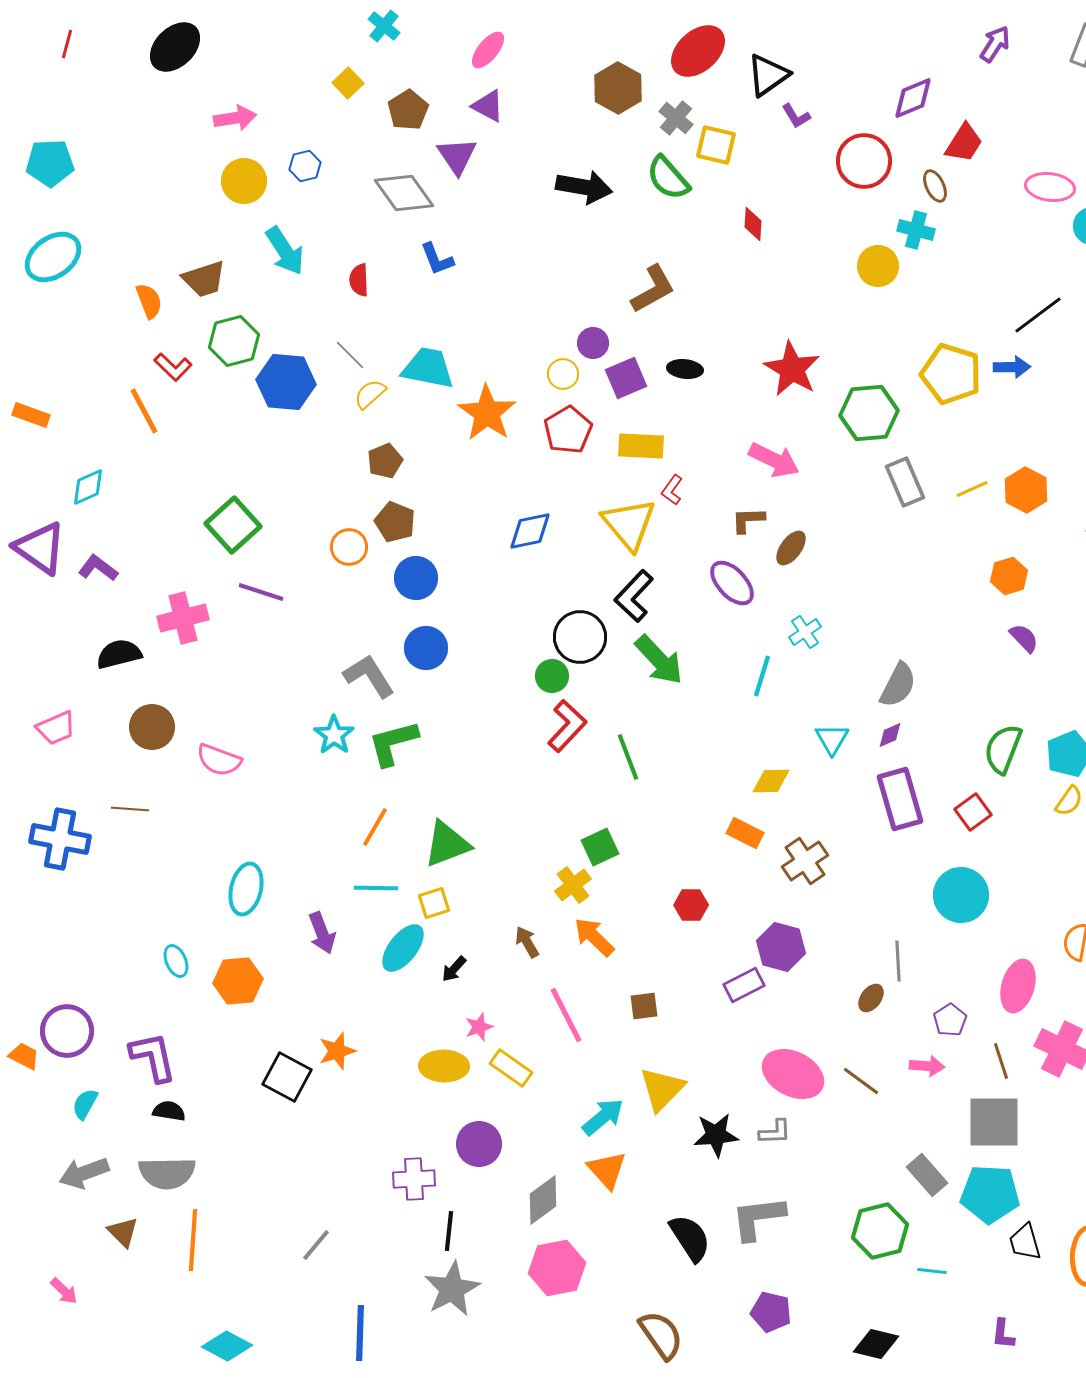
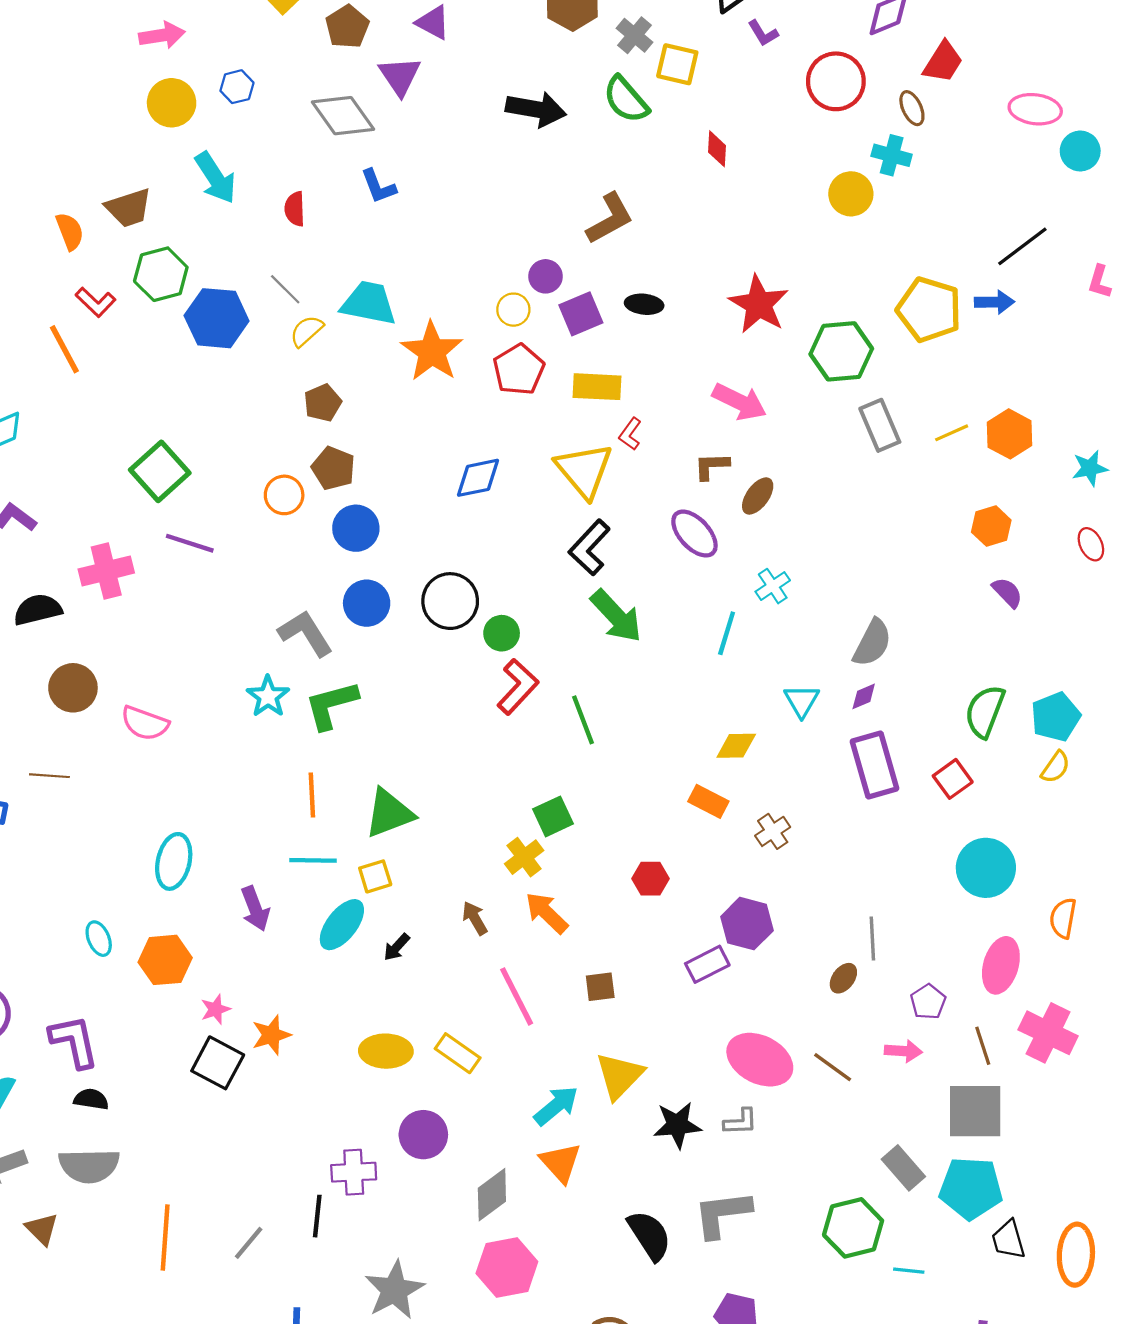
black circle: (580, 637) -> (450, 601), moved
orange line: (375, 827) -> (312, 795), turned -33
brown cross: (805, 861) -> (773, 831), size x0.7
cyan circle: (961, 895) -> (986, 868), moved
pink star: (479, 1027) -> (215, 1009), moved
black line: (449, 1231) -> (317, 1216), moved
orange line: (193, 1240) -> (165, 1238), moved

